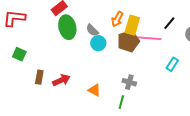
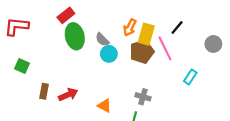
black line: (169, 23) -> (177, 27), moved
pink line: (149, 38) -> (165, 48), turned 60

